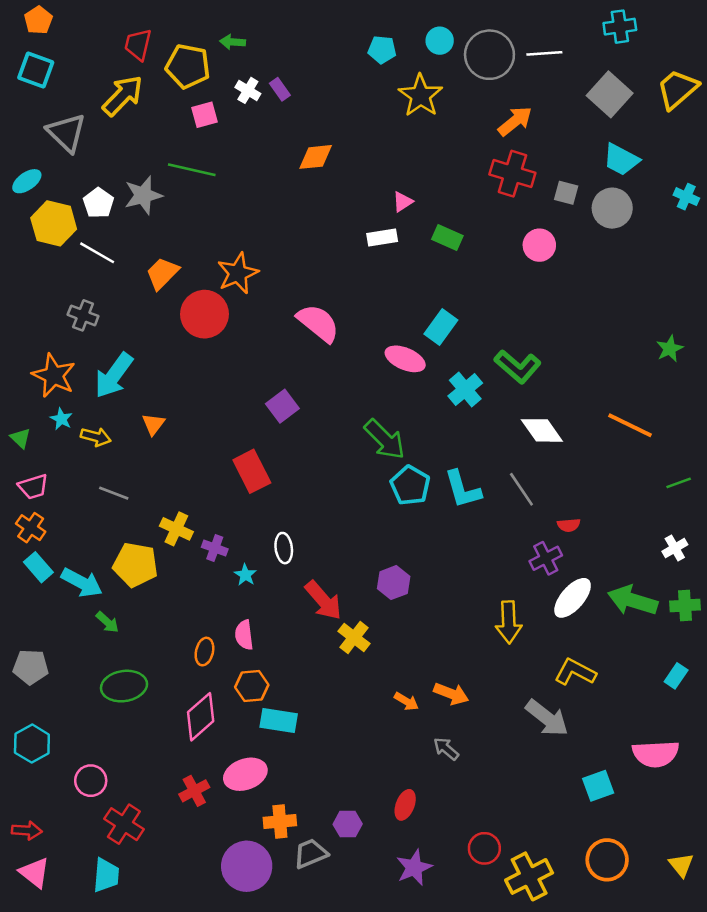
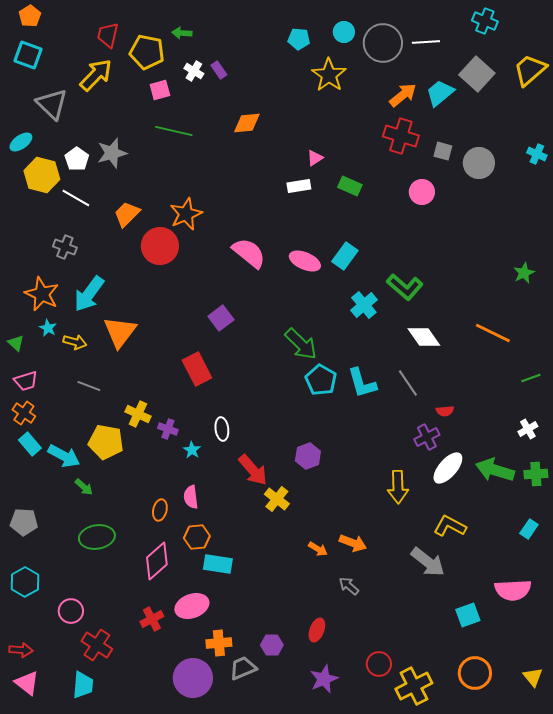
cyan cross: (620, 27) -> (485, 21), turned 30
cyan trapezoid: (621, 160) -> (440, 93), moved, turned 112
green line: (192, 170) -> (174, 131), moved
pink ellipse: (405, 359) -> (305, 261), moved
orange triangle: (153, 424) -> (120, 332), size x1.8

